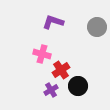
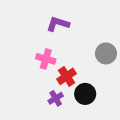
gray circle: (97, 27) -> (106, 53), moved

